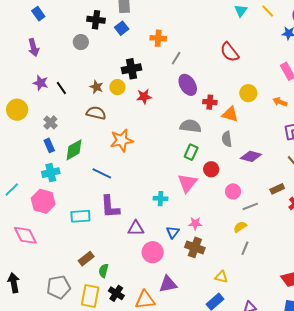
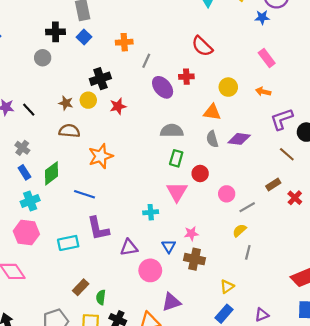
red cross: (210, 102) -> (186, 77), moved
purple diamond: (251, 156) -> (239, 139), moved
yellow triangle: (221, 277) -> (227, 286), turned -40

